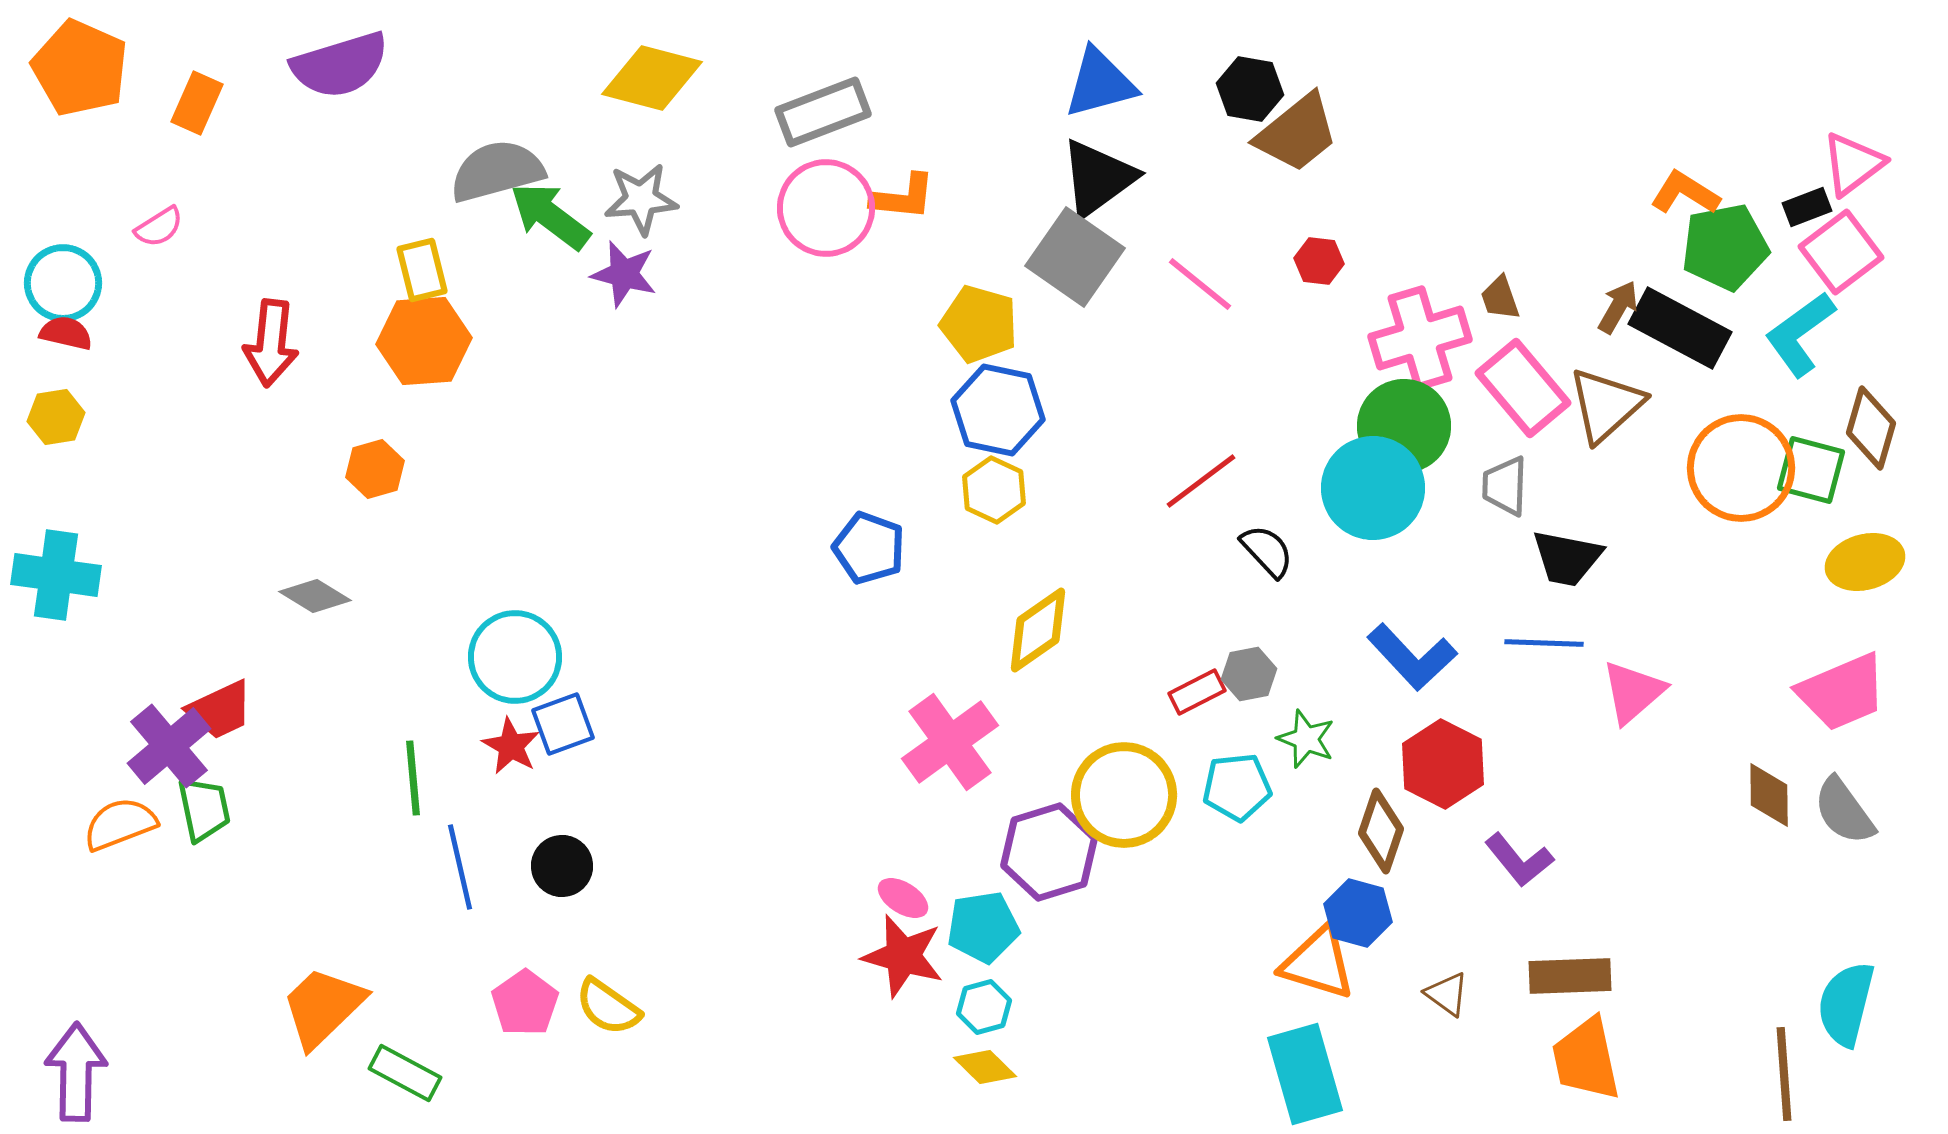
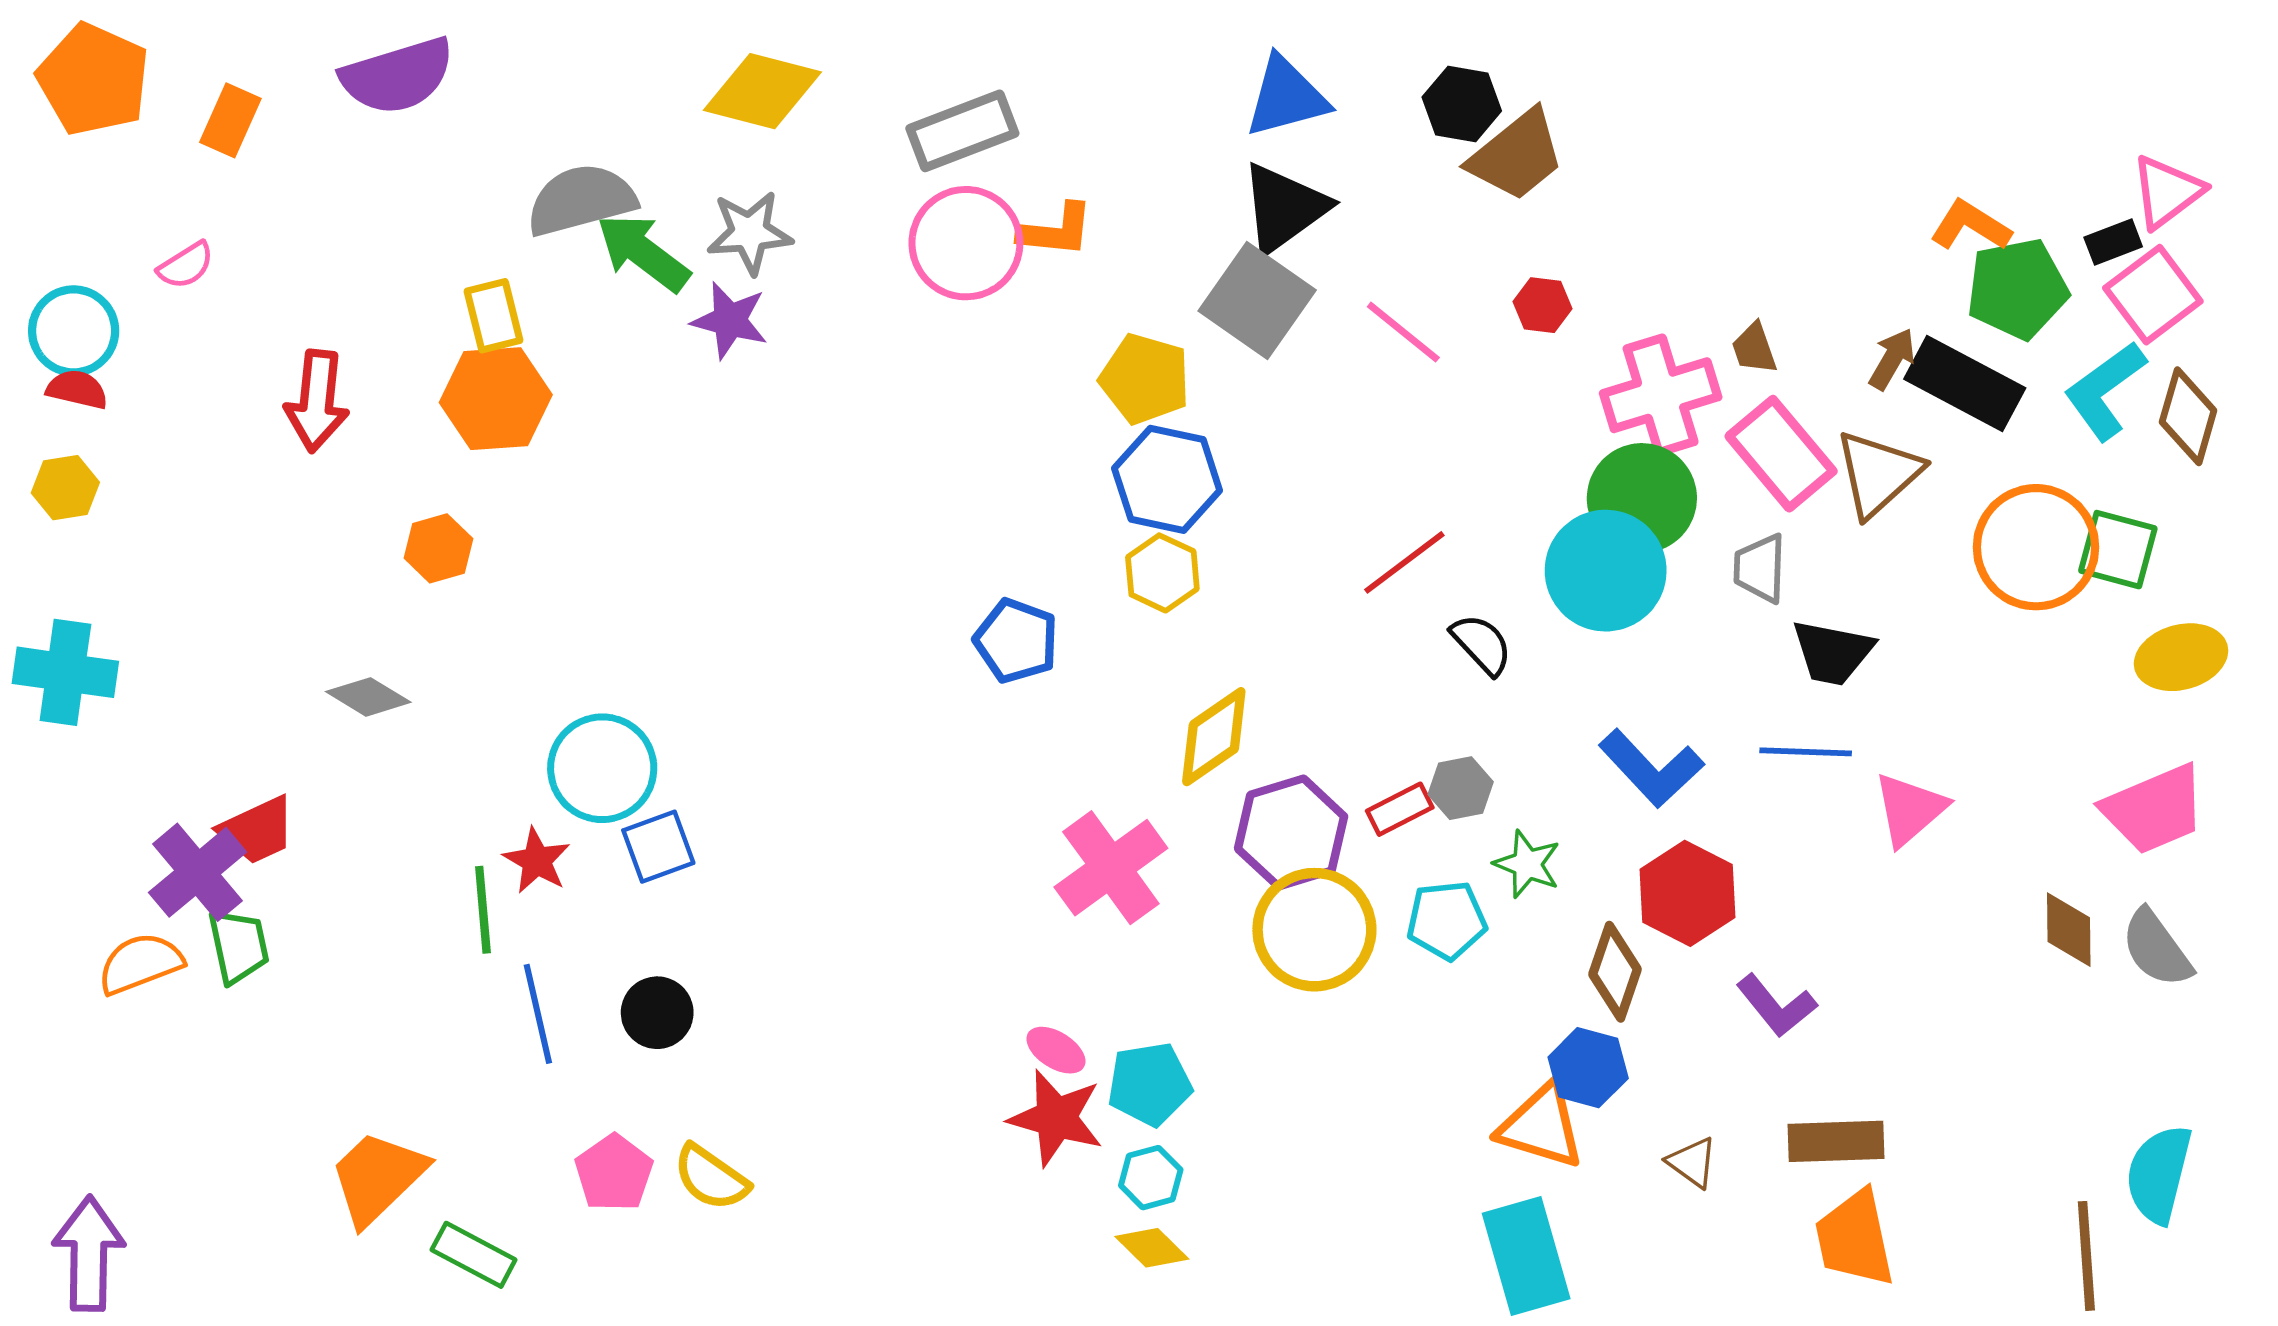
brown diamond: (1871, 428) -> (2188, 416), moved
red star: (511, 746) -> (537, 861), moved
purple hexagon: (1049, 852) -> (1291, 833), moved

